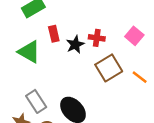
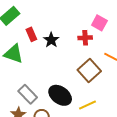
red cross: (97, 38) -> (85, 38), moved
brown square: (109, 68) -> (89, 71), moved

